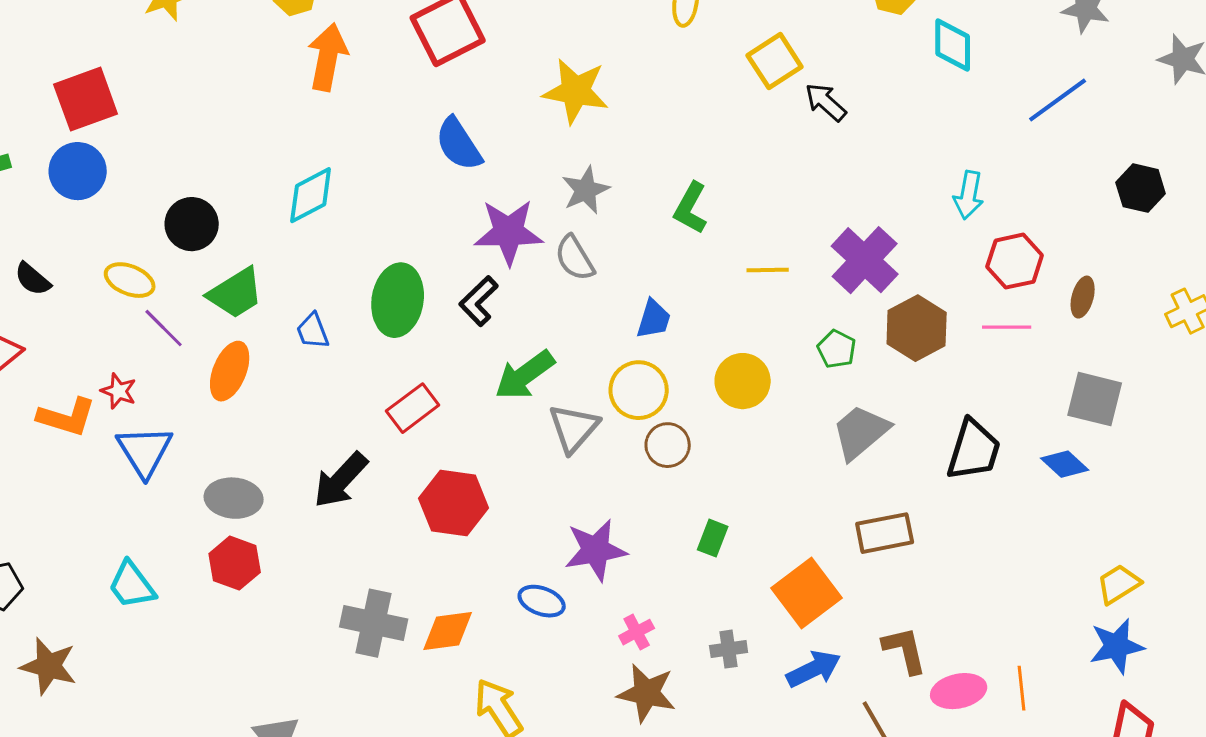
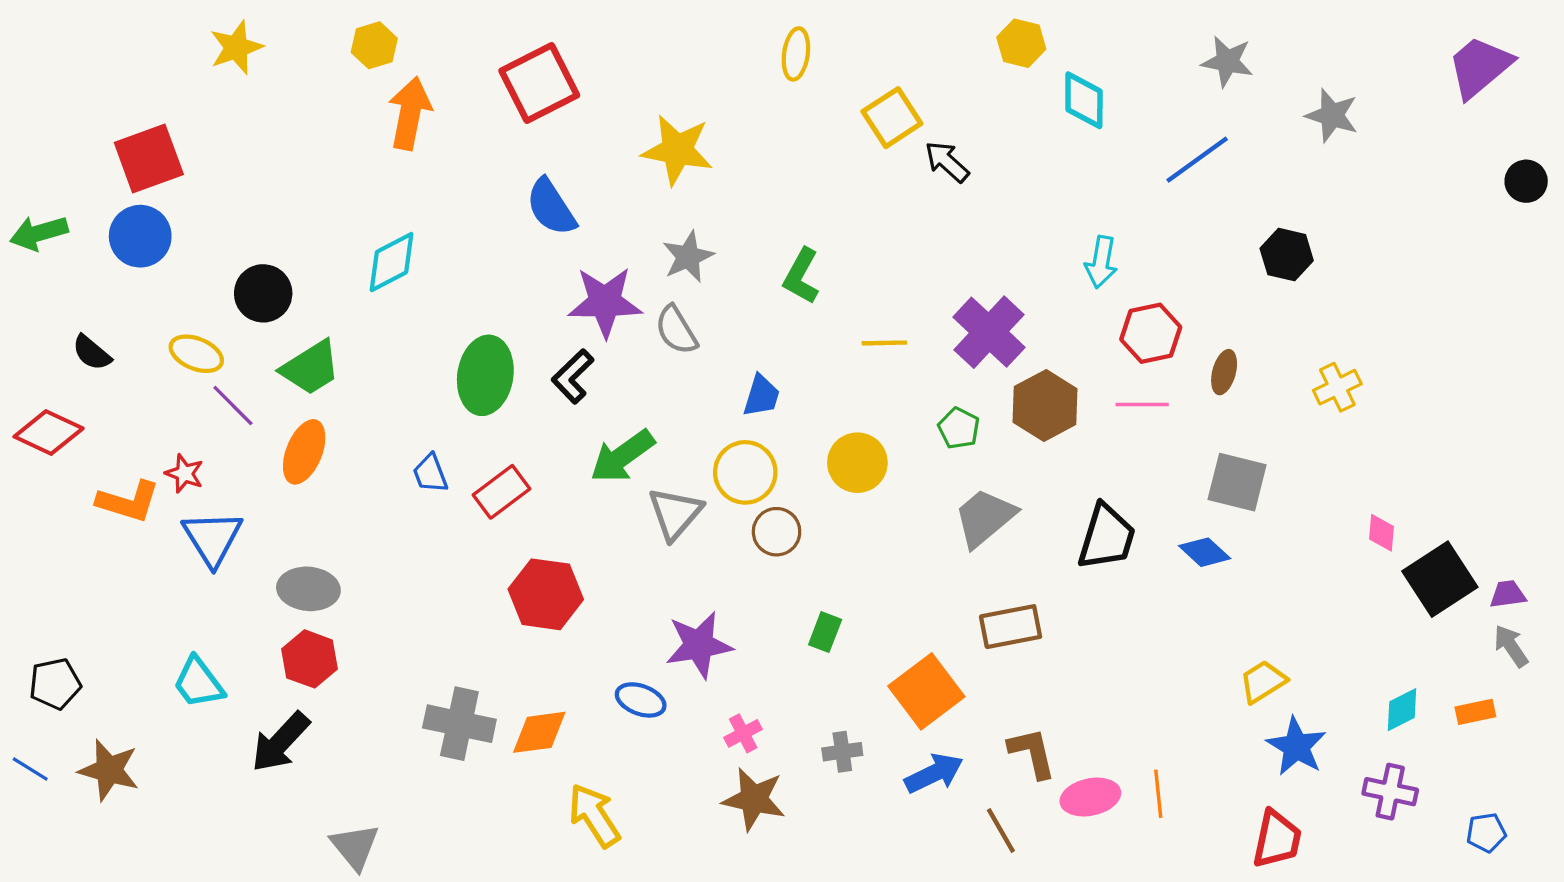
blue trapezoid: (313, 331) -> (430, 473), moved
black arrow: (341, 480) -> (280, 742), moved
blue star: (1117, 646) -> (1296, 746), moved, turned -30

